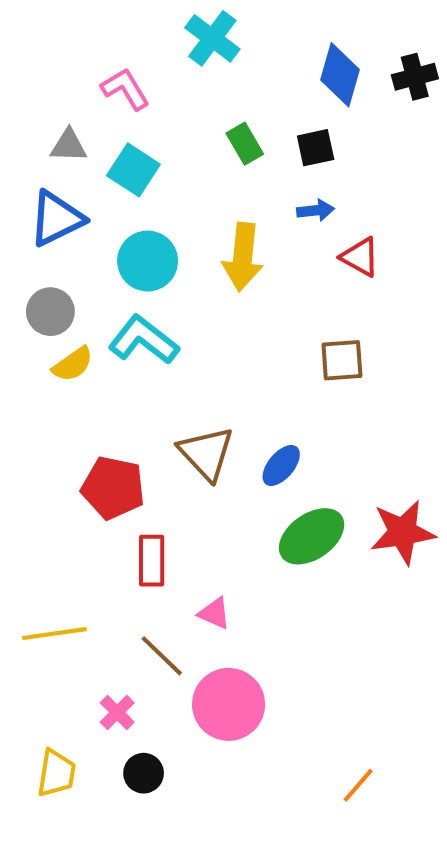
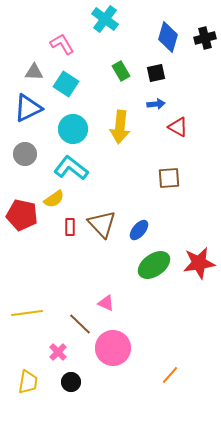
yellow semicircle: (73, 364) -> (54, 199), moved
red pentagon: (113, 488) -> (22, 215), moved
red rectangle: (152, 561) -> (70, 227), moved, size x0.7
orange line: (358, 785) -> (170, 375), moved

